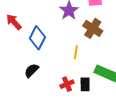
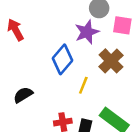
blue diamond: (37, 38) -> (63, 59), moved

